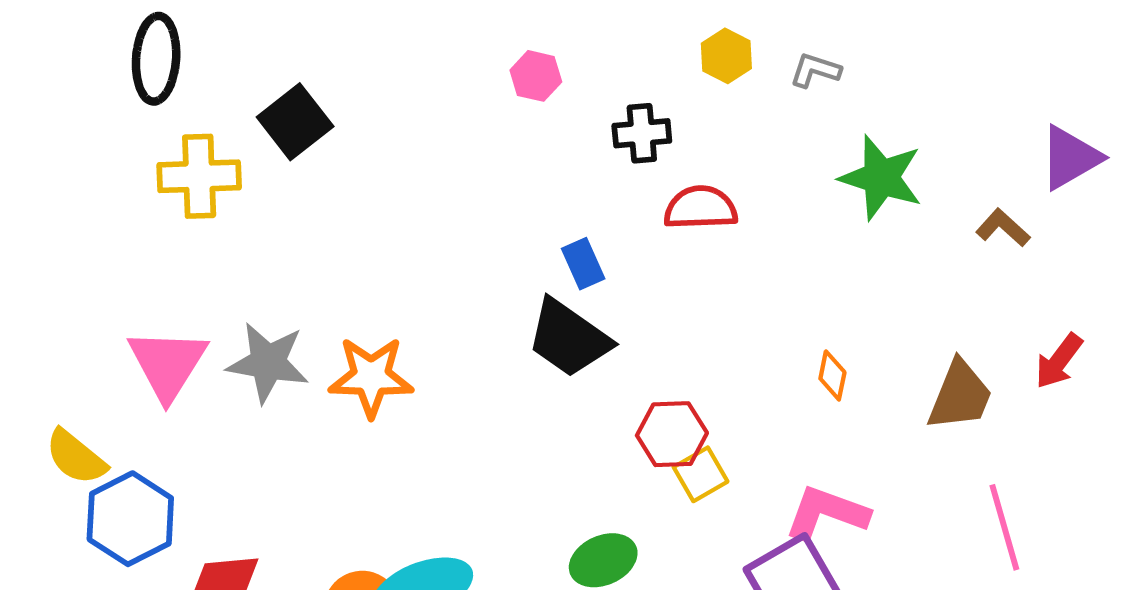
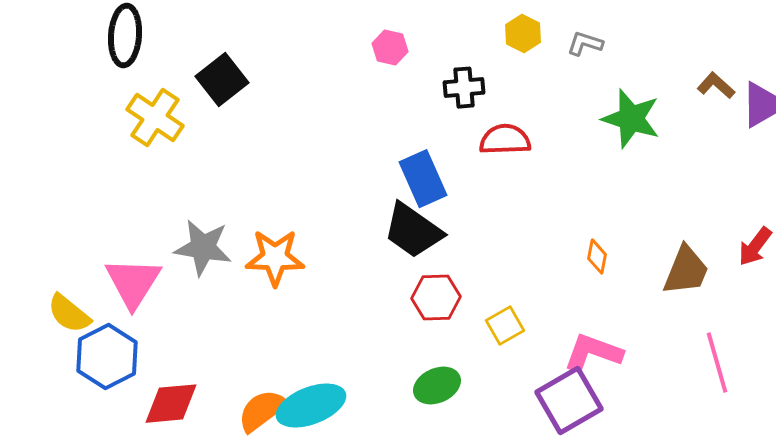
yellow cross: (199, 176) -> (155, 118), turned 36
brown L-shape: (1003, 228) -> (716, 86), moved
blue rectangle: (583, 264) -> (423, 179), size x1.6
pink triangle: (168, 364) -> (133, 283), moved
red hexagon: (672, 434) -> (436, 298), moved

